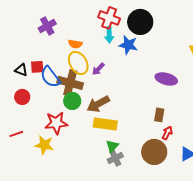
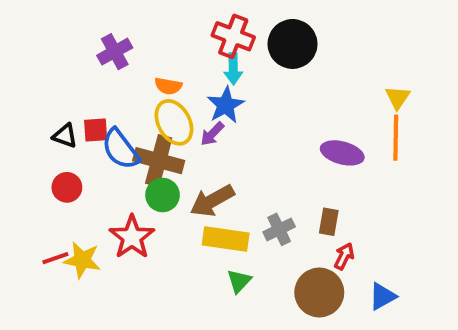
blue star: (128, 45) -> (226, 105), moved, turned 30
red star: (56, 123) -> (132, 237), turned -30
yellow star: (44, 145) -> (82, 260), moved
gray cross: (115, 158) -> (279, 229), moved

